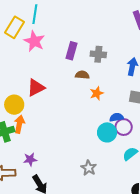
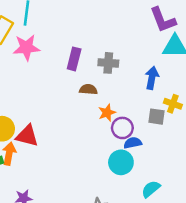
pink star: (34, 41) -> (26, 48), turned -30
red triangle: (36, 88) -> (27, 136), moved, turned 42
purple circle: (124, 127) -> (122, 128), moved

